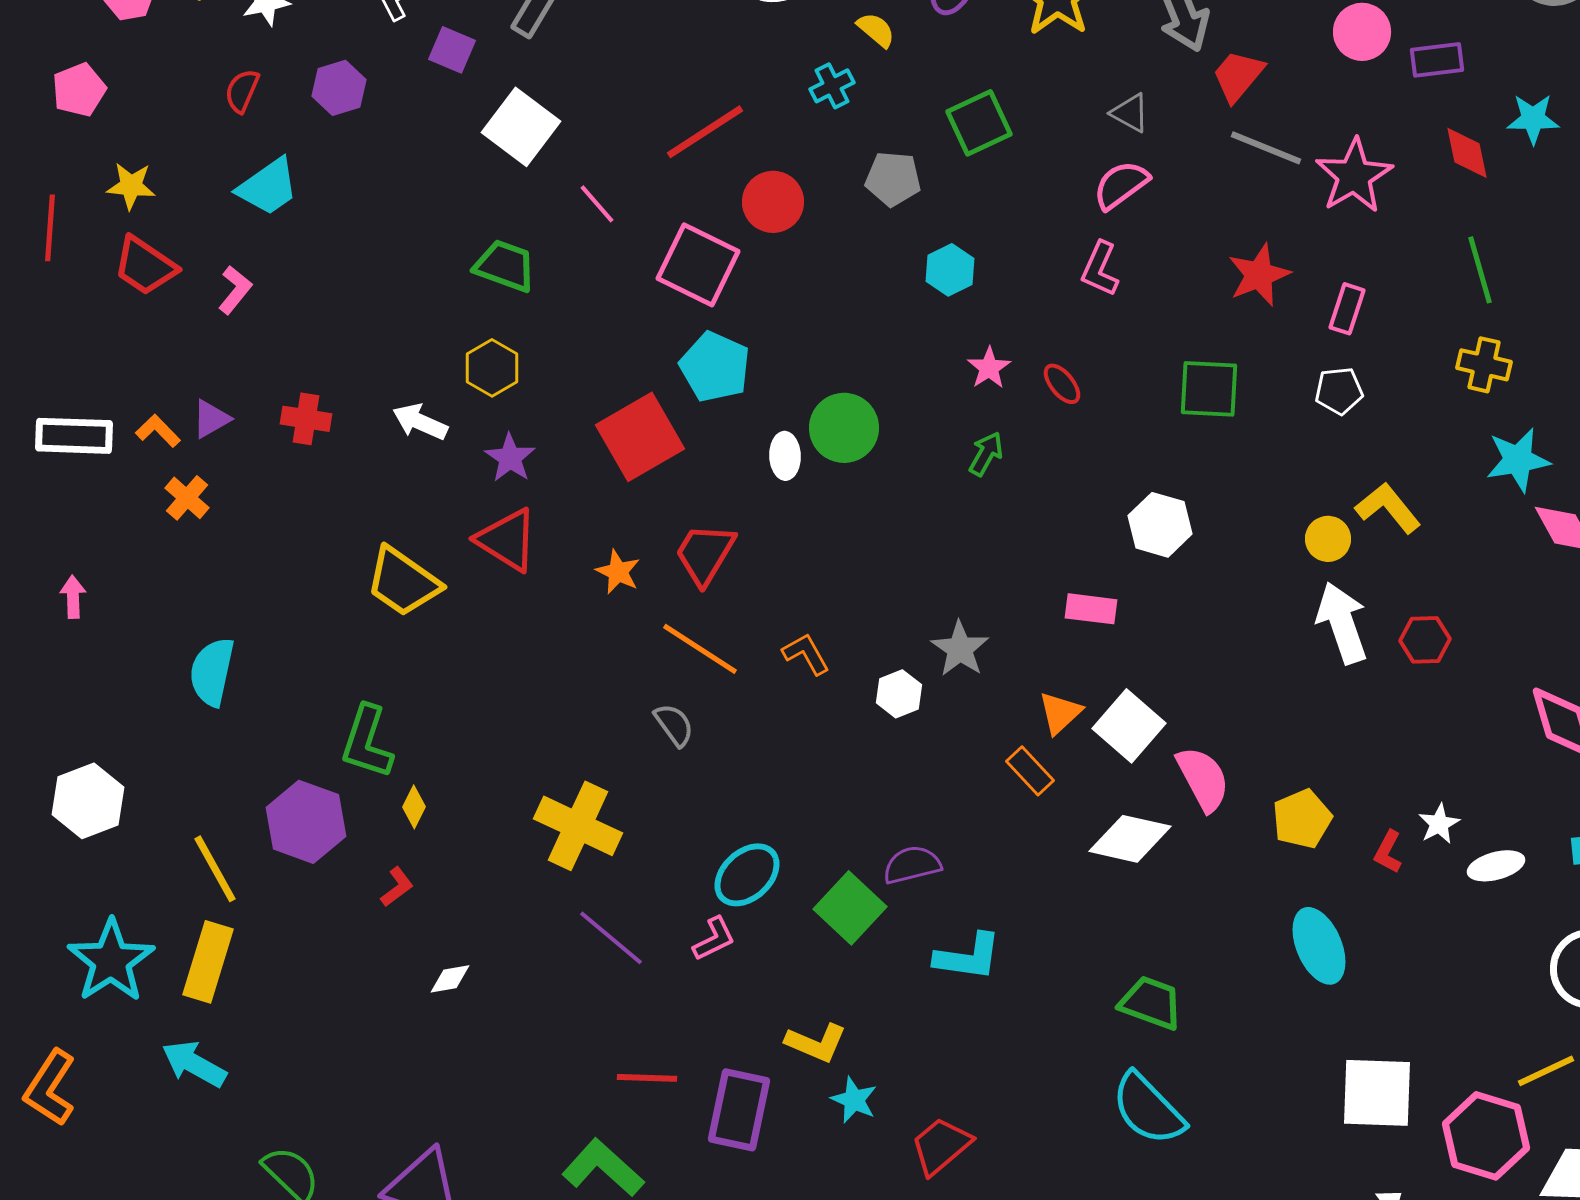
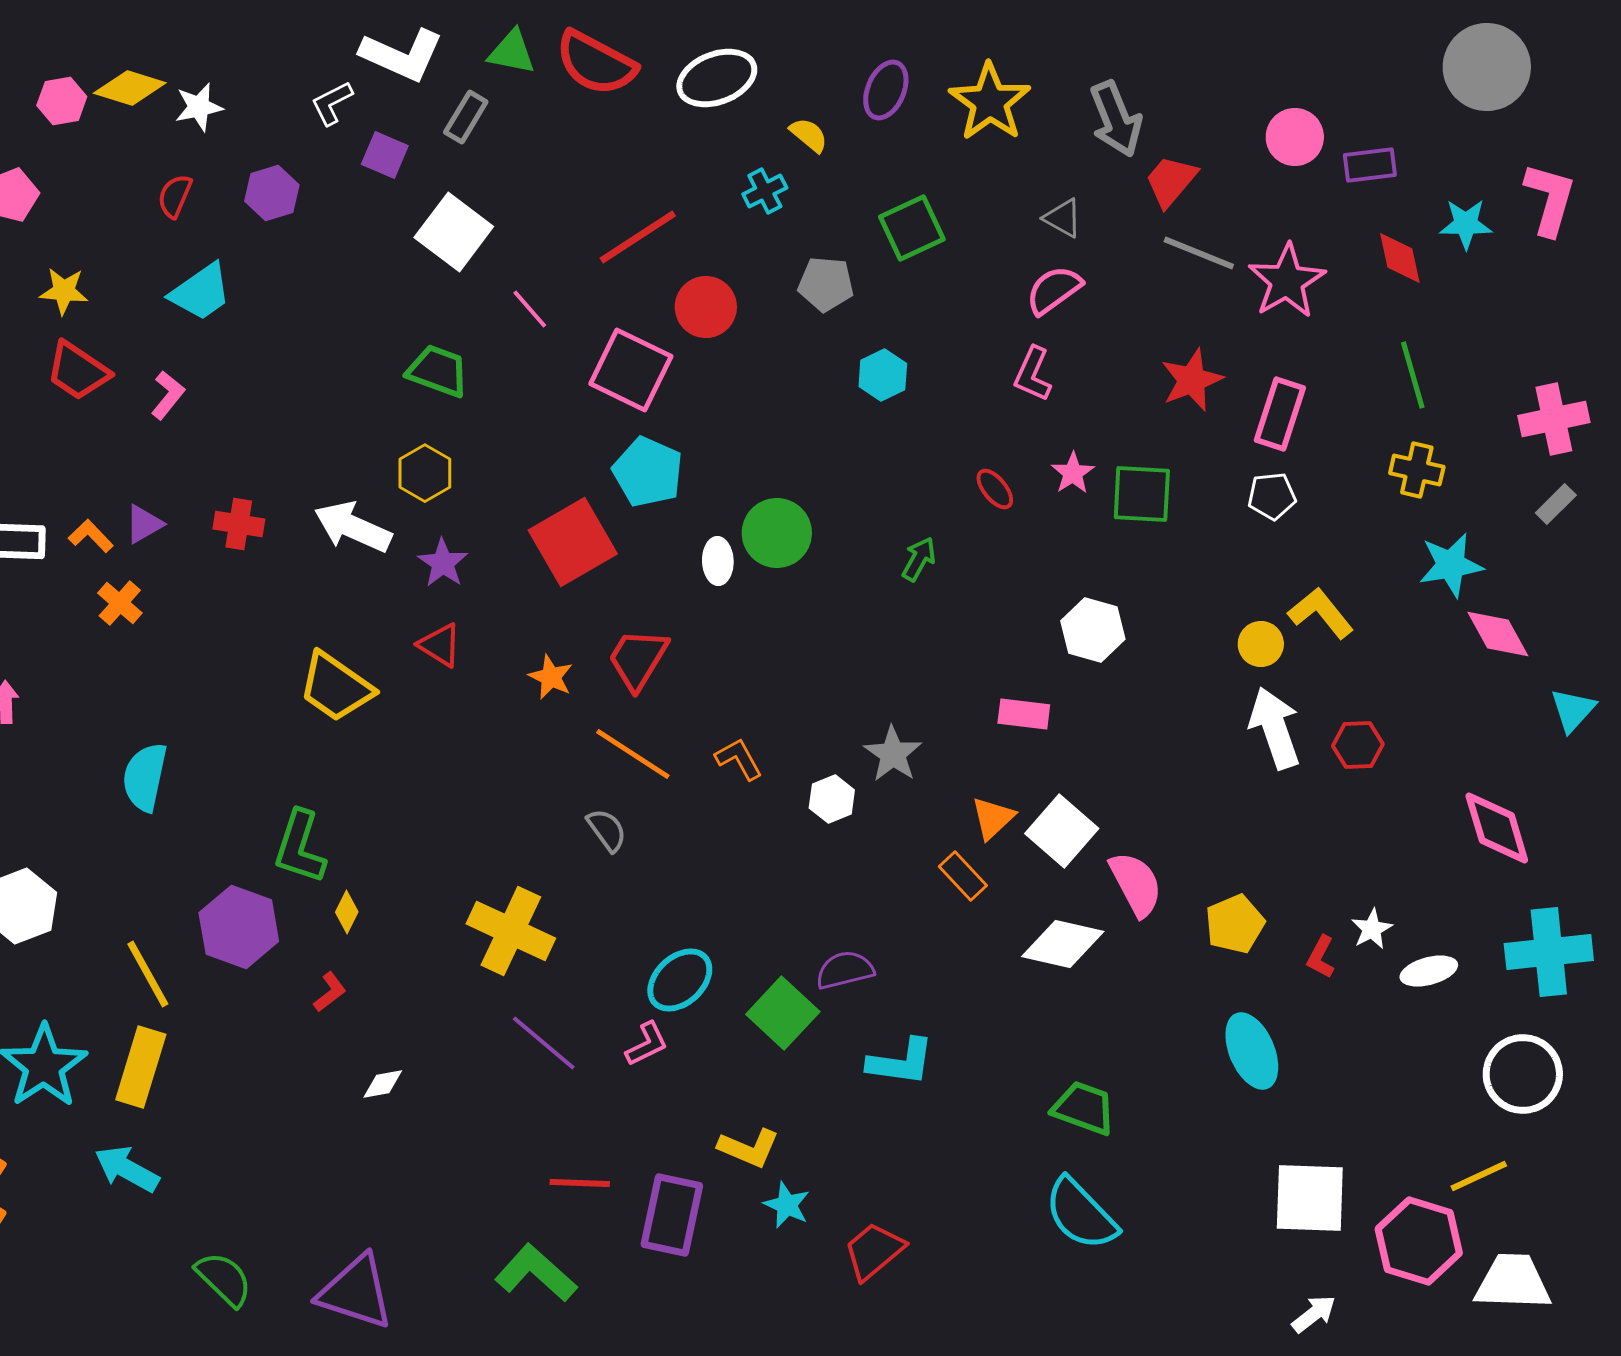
pink rectangle: (1347, 309) -> (1280, 414), size x1.4
pink star: (989, 368) -> (1073, 473), moved
white arrow: (420, 422) -> (353, 527), size x1.4
red triangle: (507, 540) -> (440, 645), size x0.7

